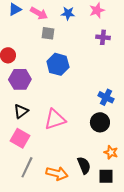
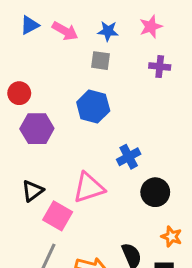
gray square: (48, 33) -> (101, 61), moved
blue cross: (106, 97) -> (129, 157), moved, turned 35
black triangle: (21, 111) -> (33, 191), moved
pink square: (20, 138) -> (58, 216), moved

